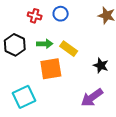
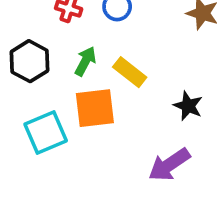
green arrow: (45, 44) -> (85, 61), turned -63
cyan square: (24, 97) -> (46, 132), moved

